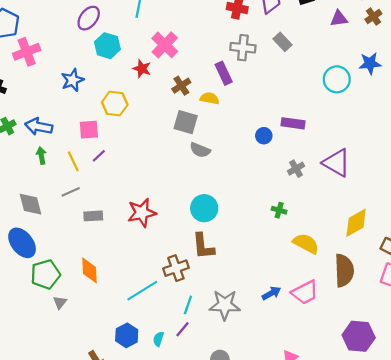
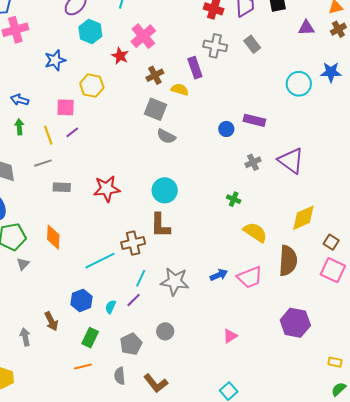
blue arrow: (39, 127) -> (20, 100), size x0.7

